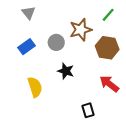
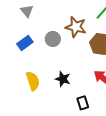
brown star: (81, 30) -> (76, 27), turned 30
black star: (66, 71) -> (63, 79), moved

